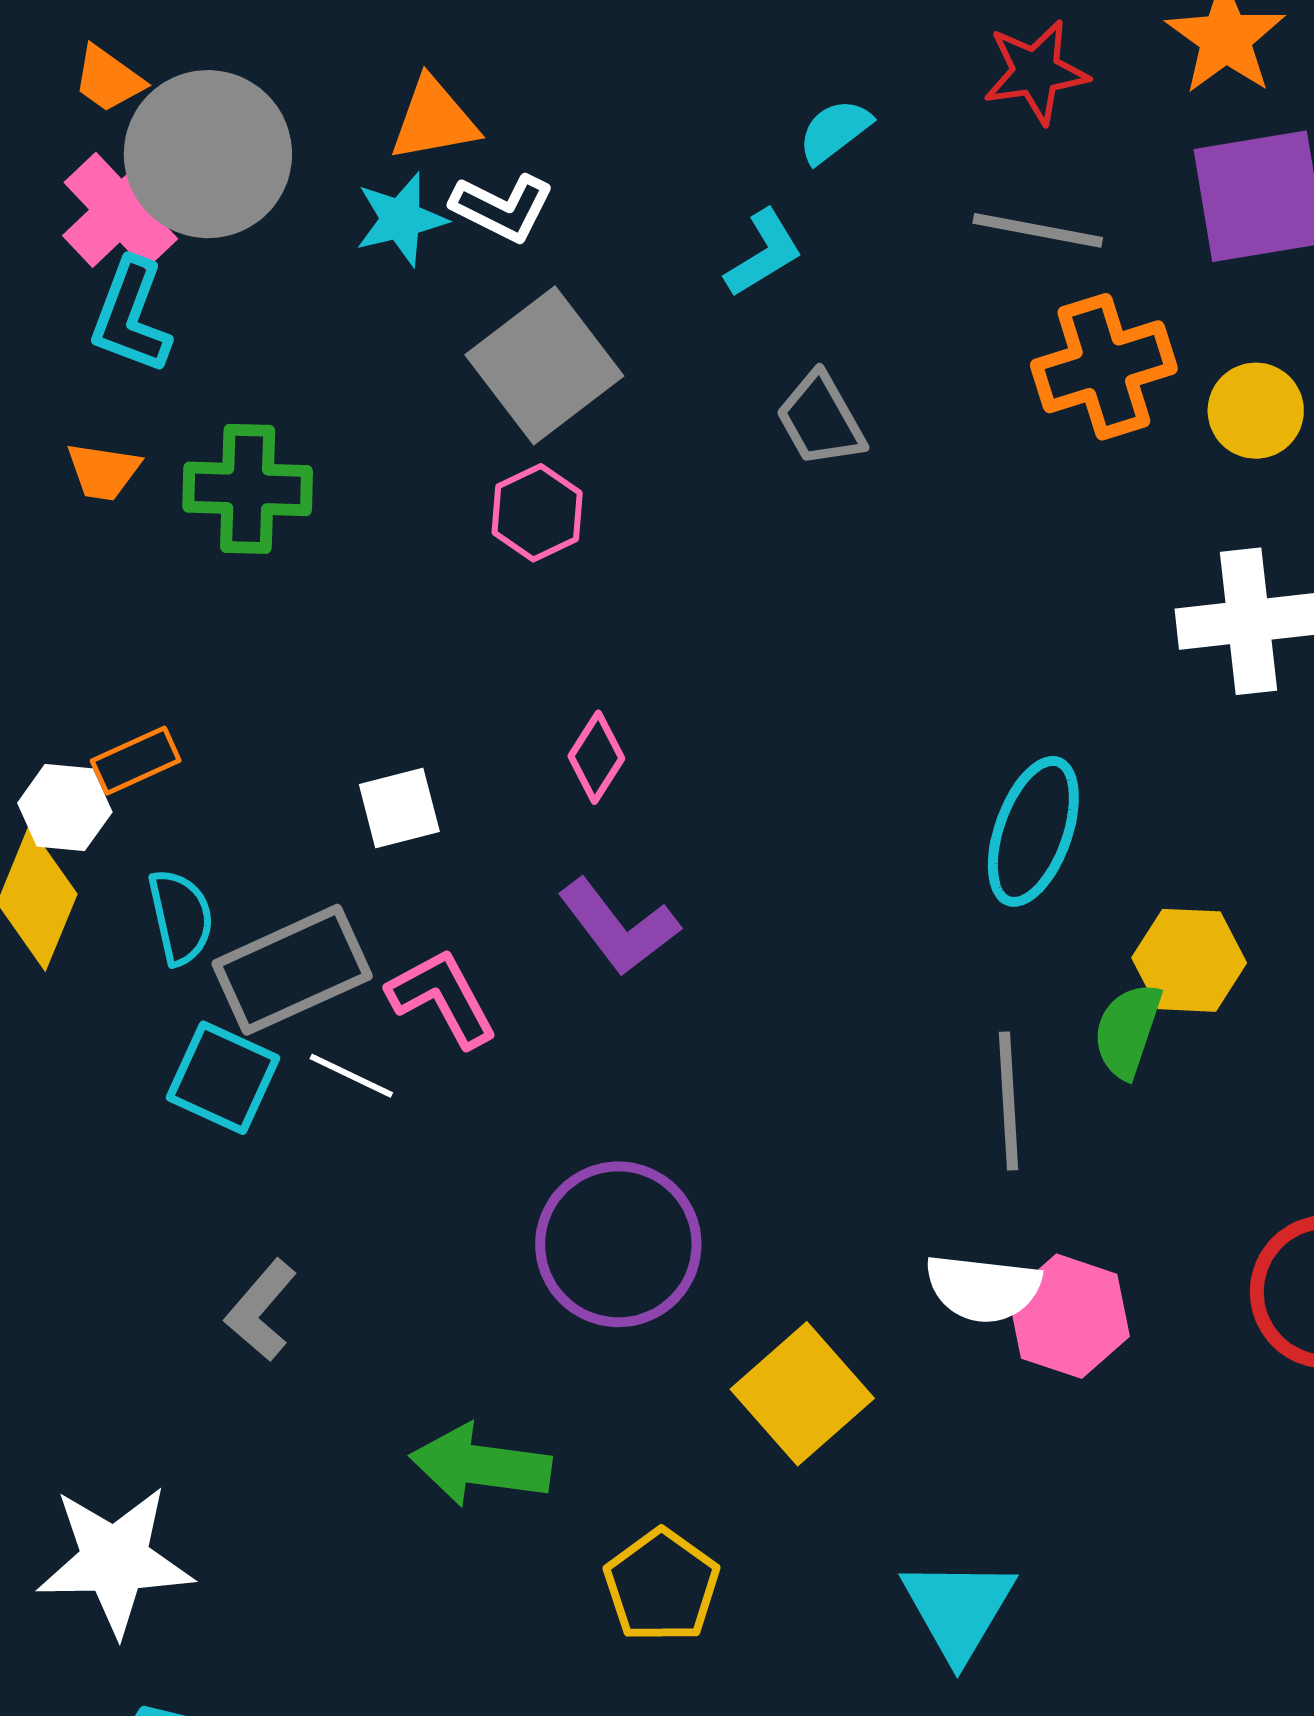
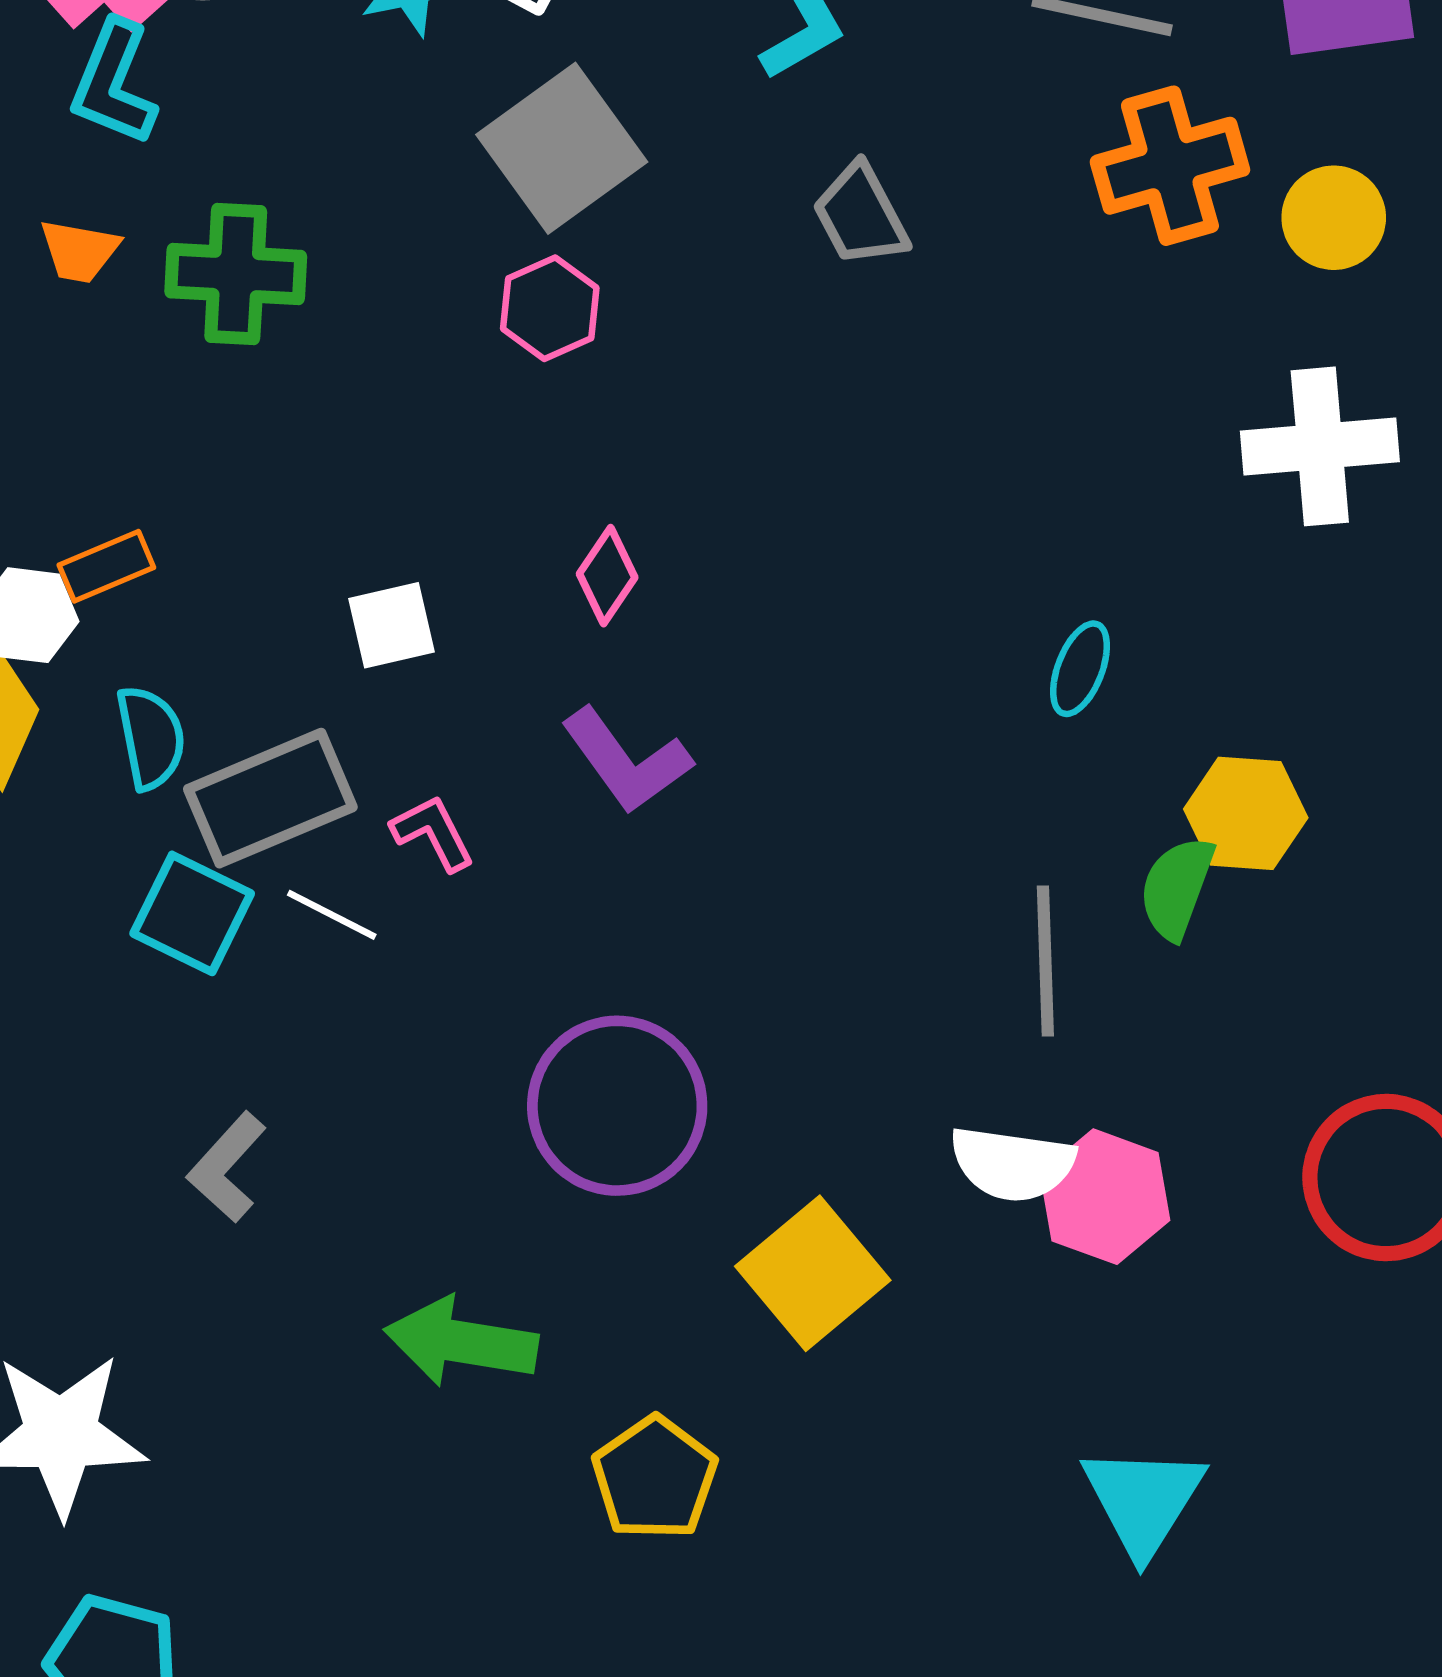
cyan ellipse: (1033, 831) -> (1080, 669), size x0.6
pink L-shape: (442, 998) -> (433, 833), size x0.7
cyan triangle: (958, 1609) -> (1143, 1500), moved

